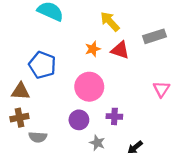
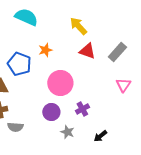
gray rectangle: (154, 36) -> (117, 52), moved, turned -30
orange star: (93, 49) -> (45, 50), moved
purple cross: (114, 116) -> (82, 109), turned -32

